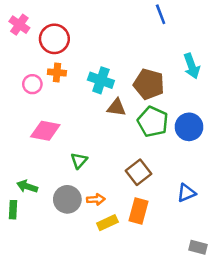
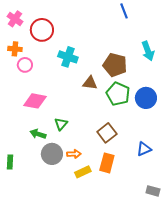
orange cross: (57, 72) -> (15, 49), moved
cyan cross: (101, 80) -> (68, 57), moved
green arrow: (27, 186) -> (38, 134), moved

